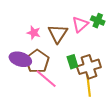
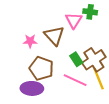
purple ellipse: (20, 59) -> (32, 88), moved
pink line: (46, 79) -> (75, 80), moved

